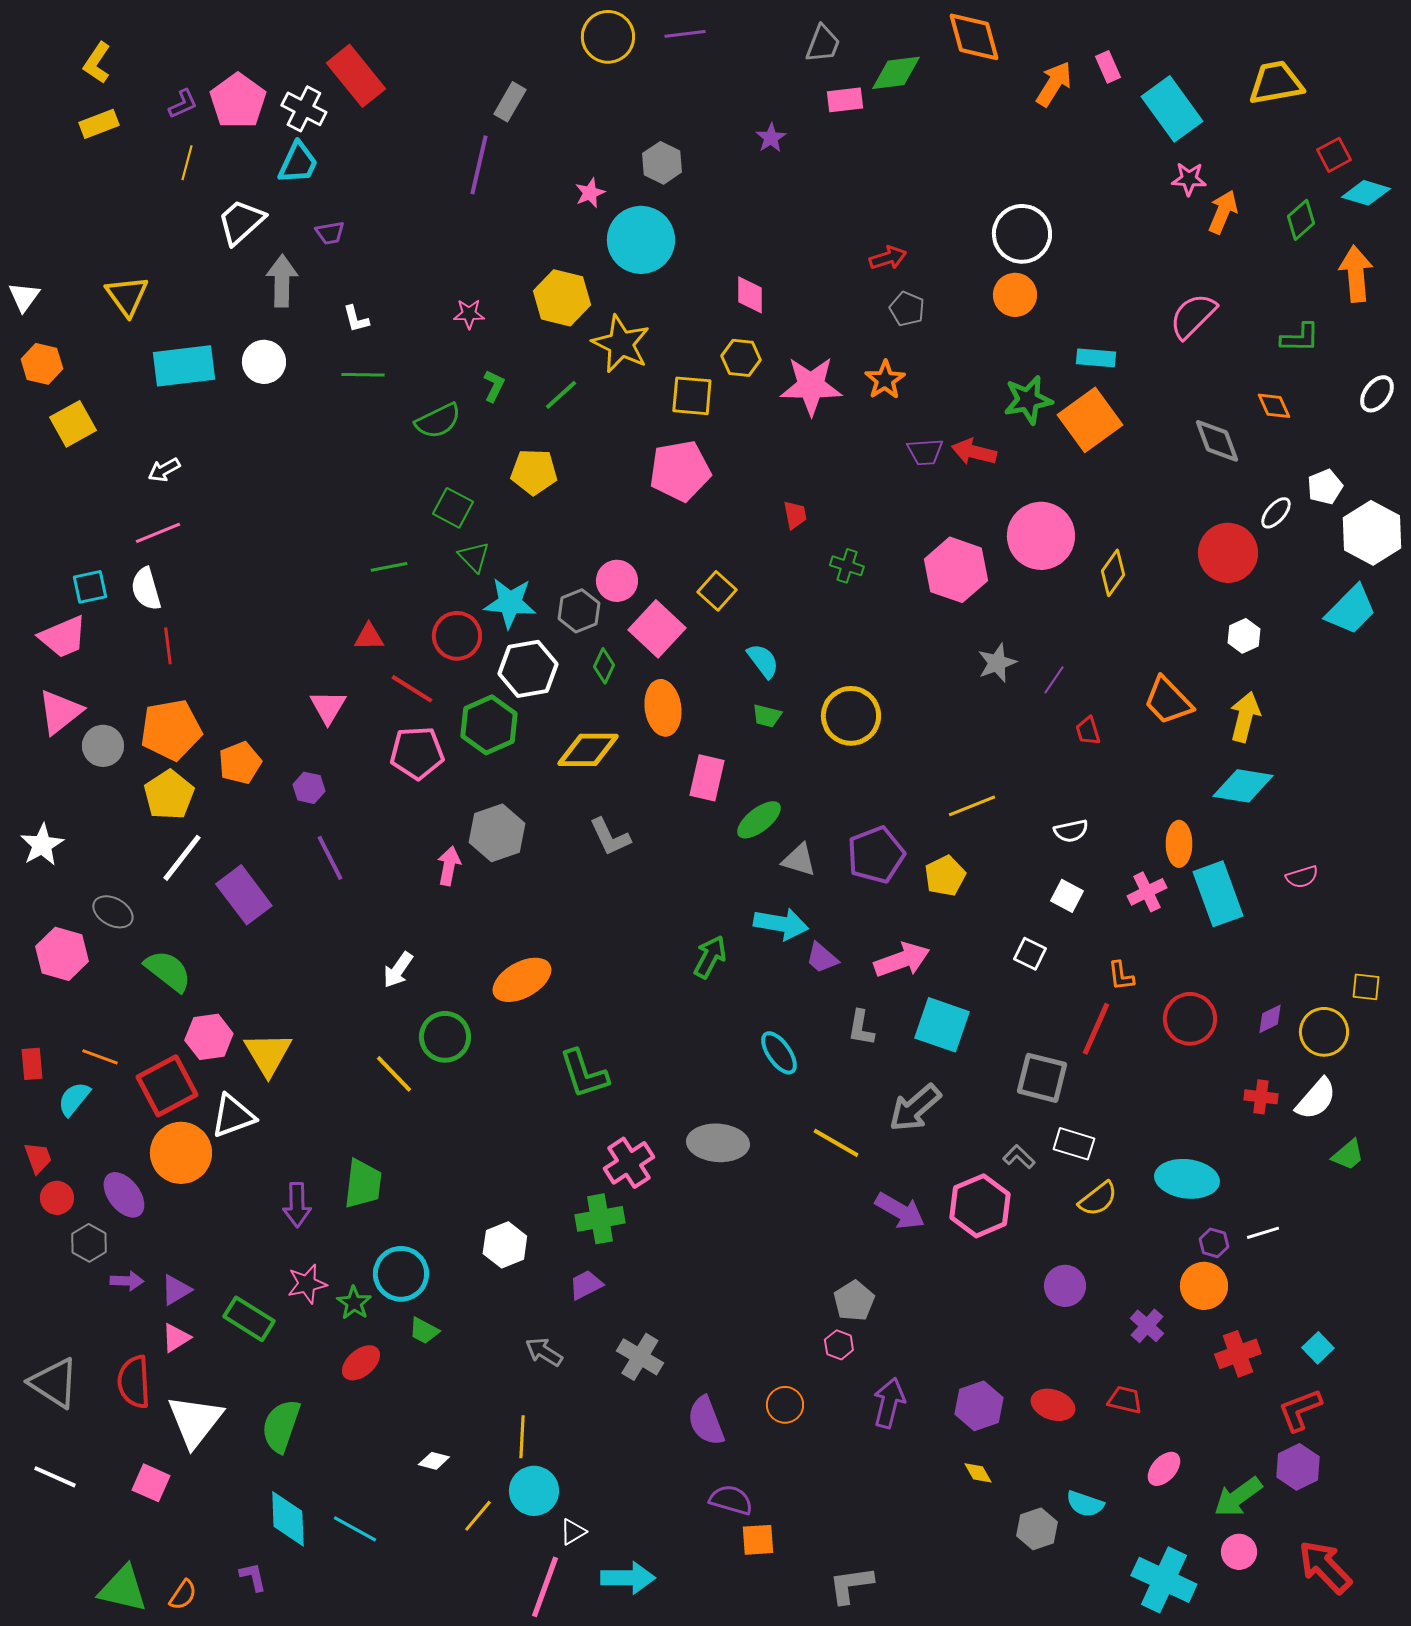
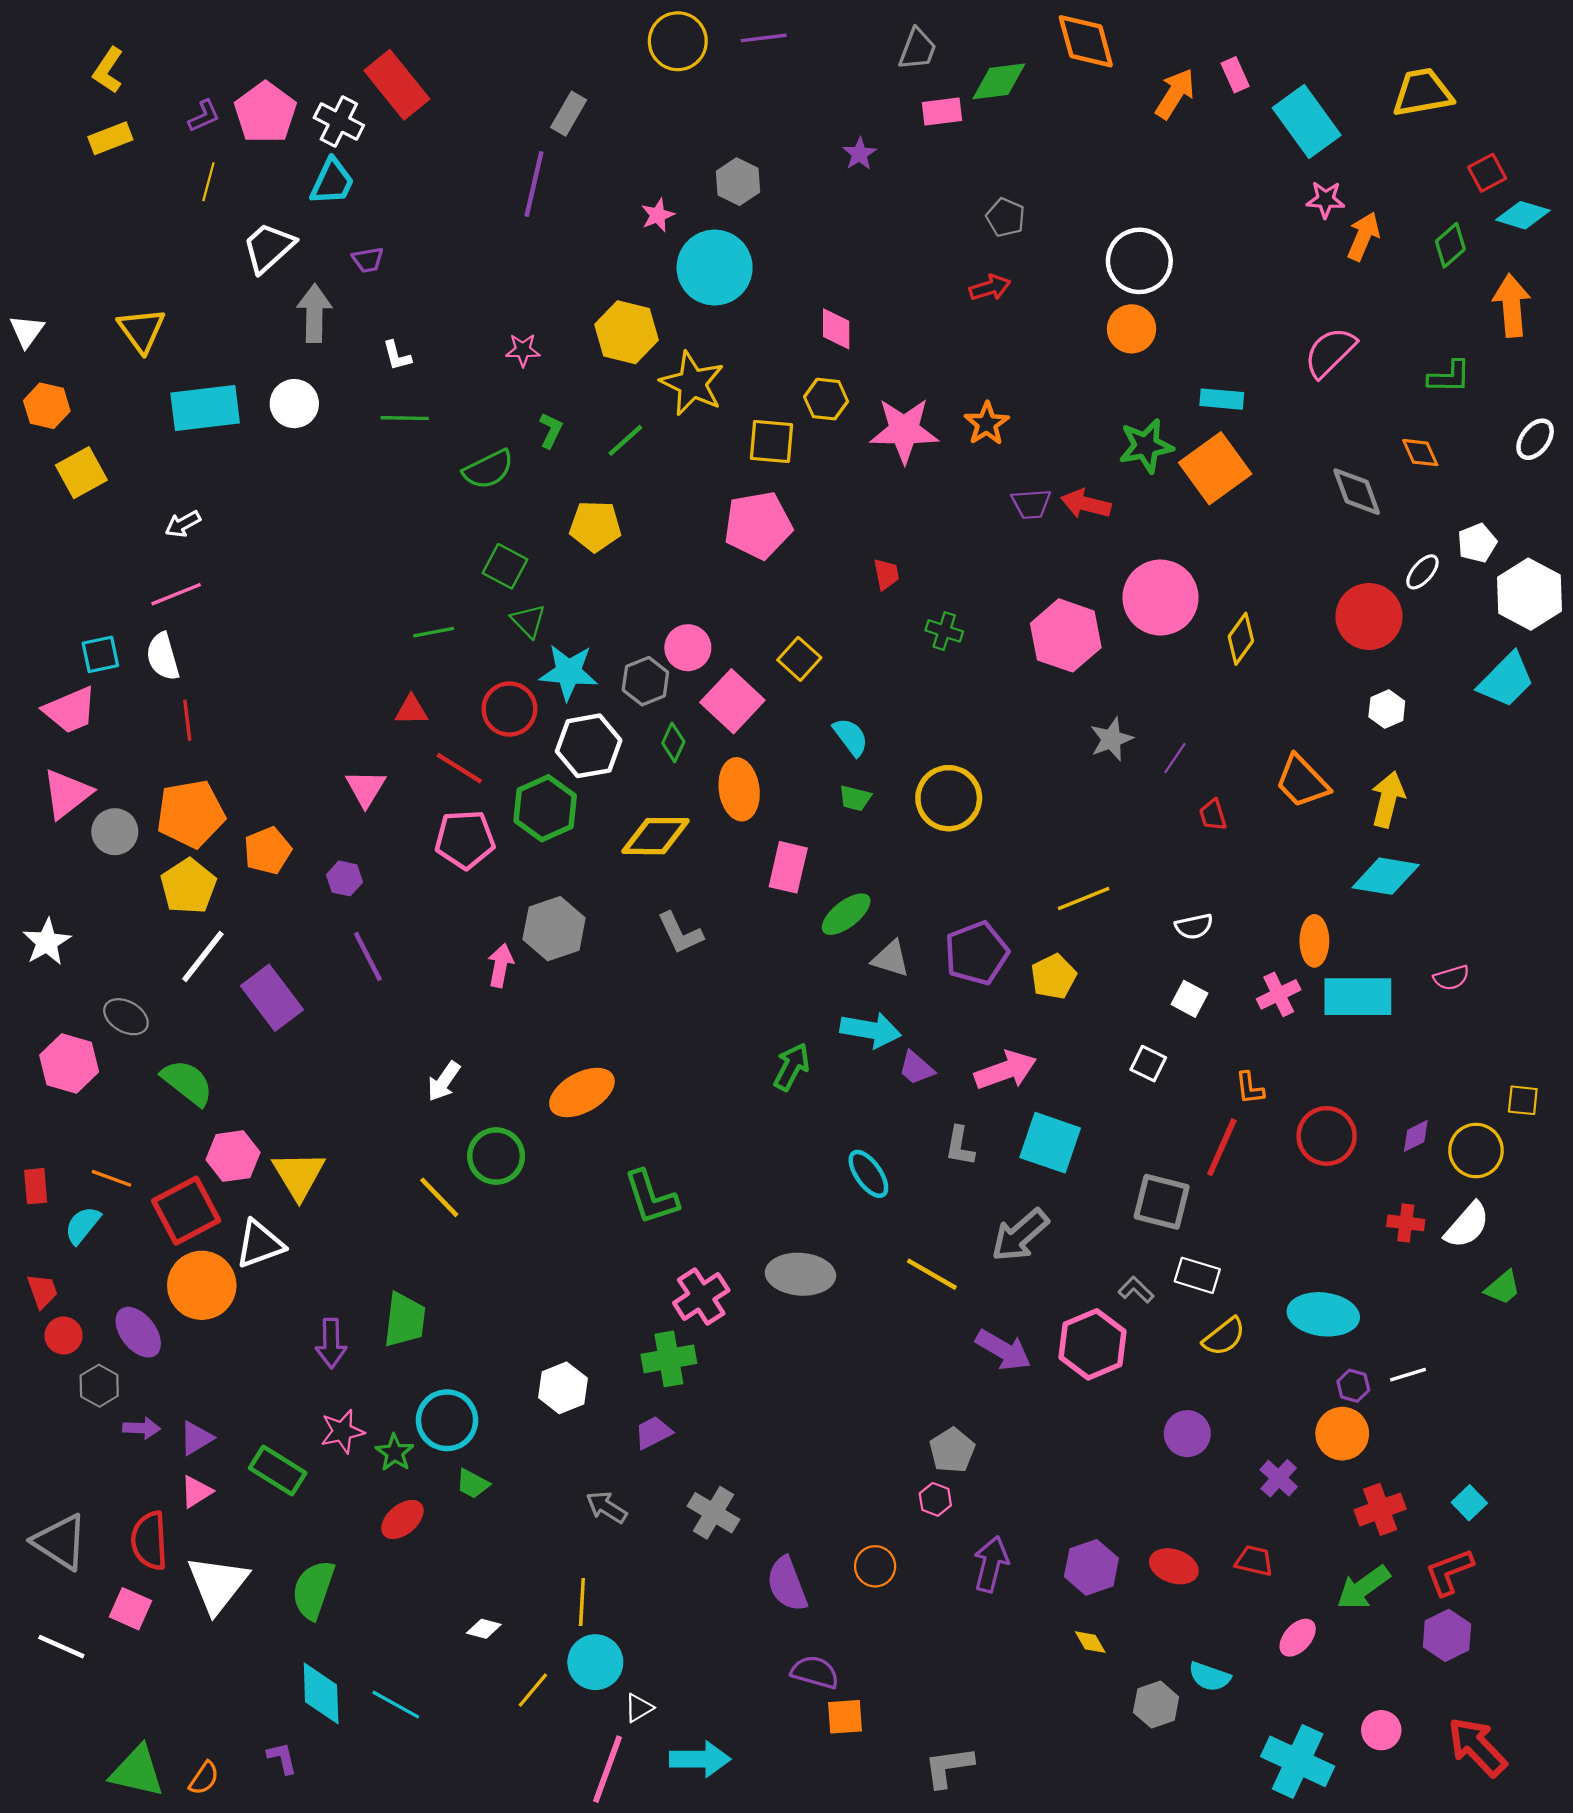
gray pentagon: (907, 309) -> (1006, 217), moved
cyan rectangle: (1218, 894) -> (1358, 997), turned -70
pink square: (151, 1483) -> (130, 1609), moved
green arrow: (1238, 1497) -> (1363, 1587), moved

